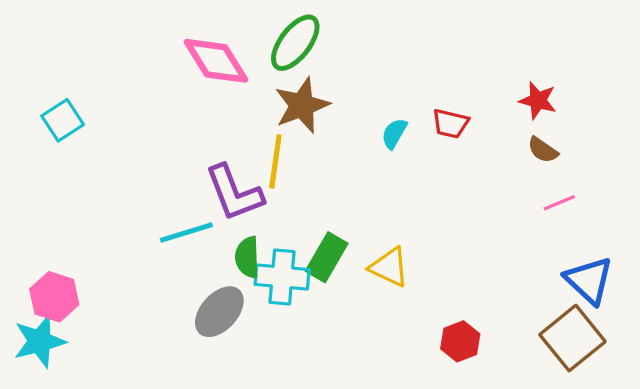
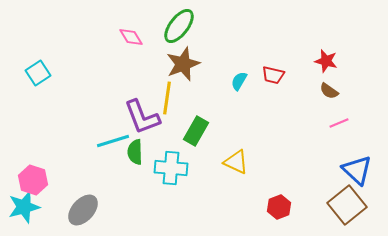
pink diamond: (216, 61) -> (131, 37), size x0.6
green semicircle: (247, 257) -> (135, 152), moved
green rectangle: (327, 257) -> (196, 131), moved
gray ellipse: (219, 312) -> (83, 210), moved

